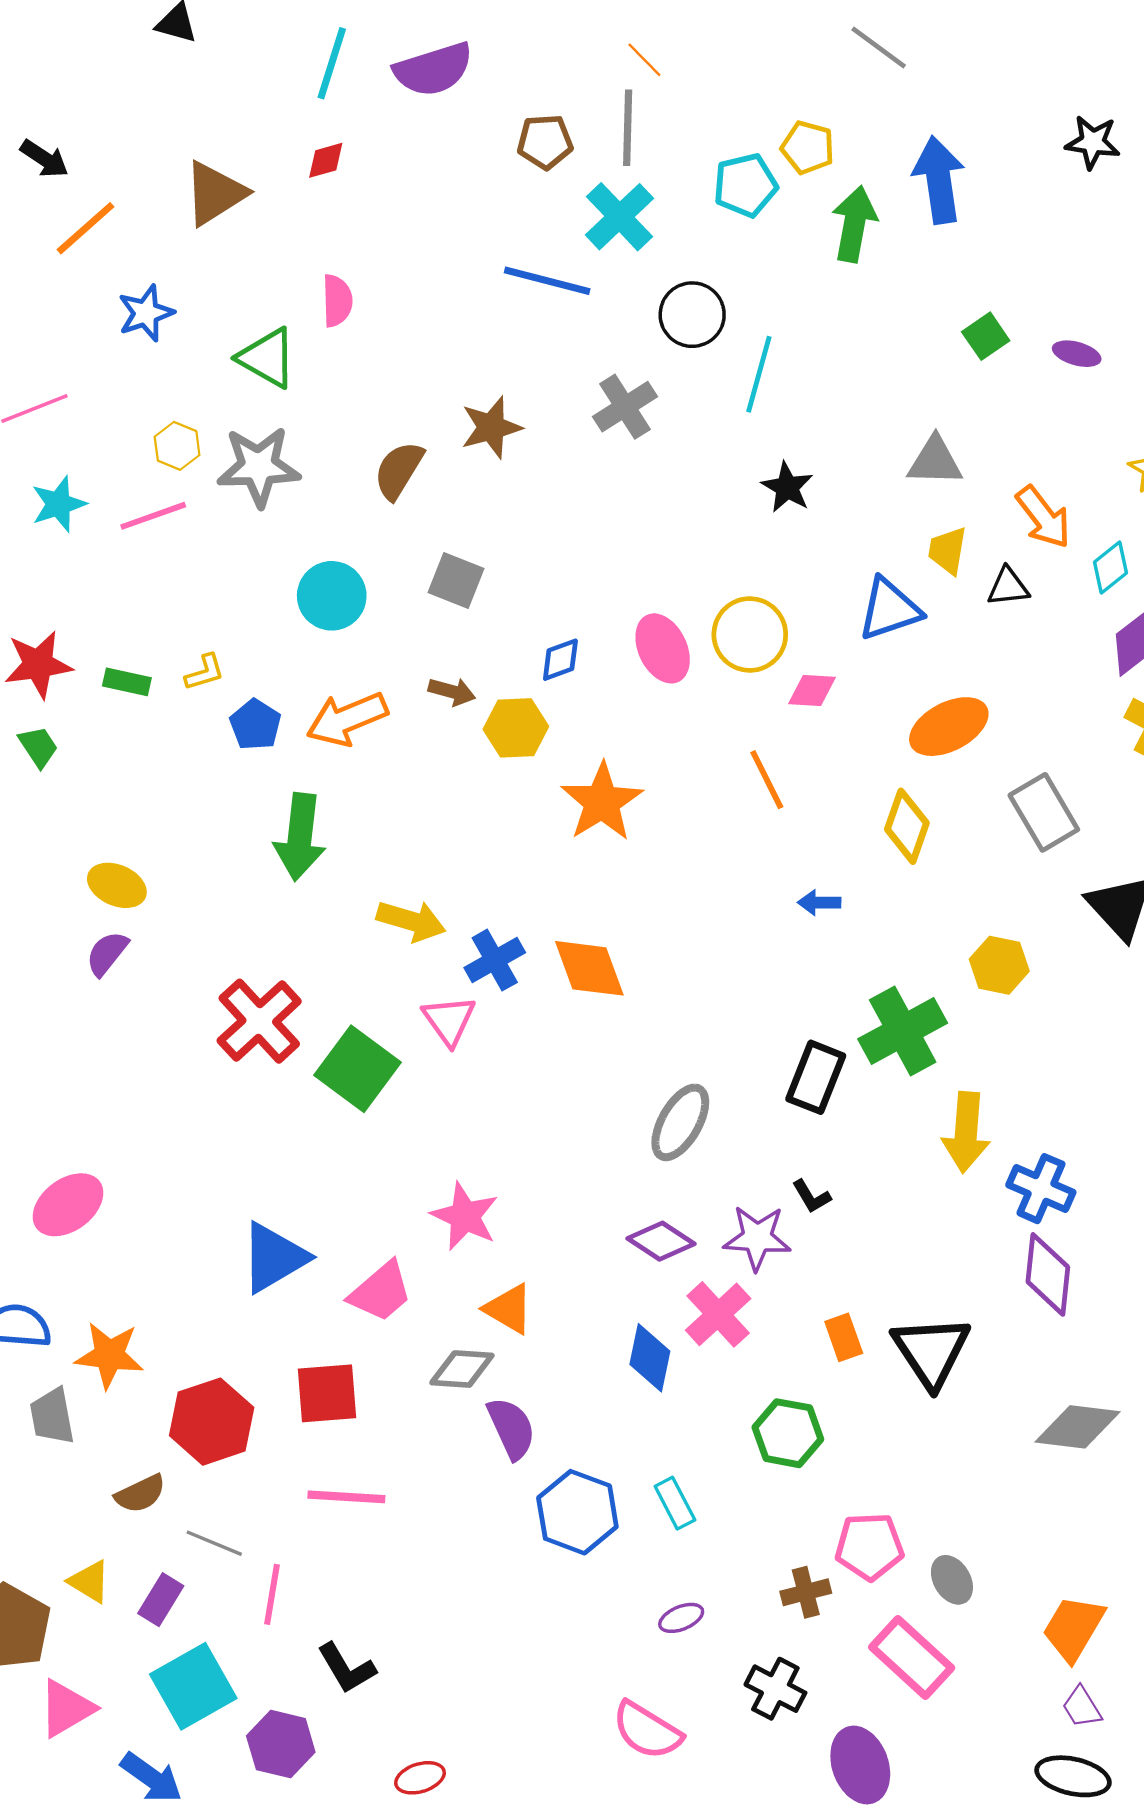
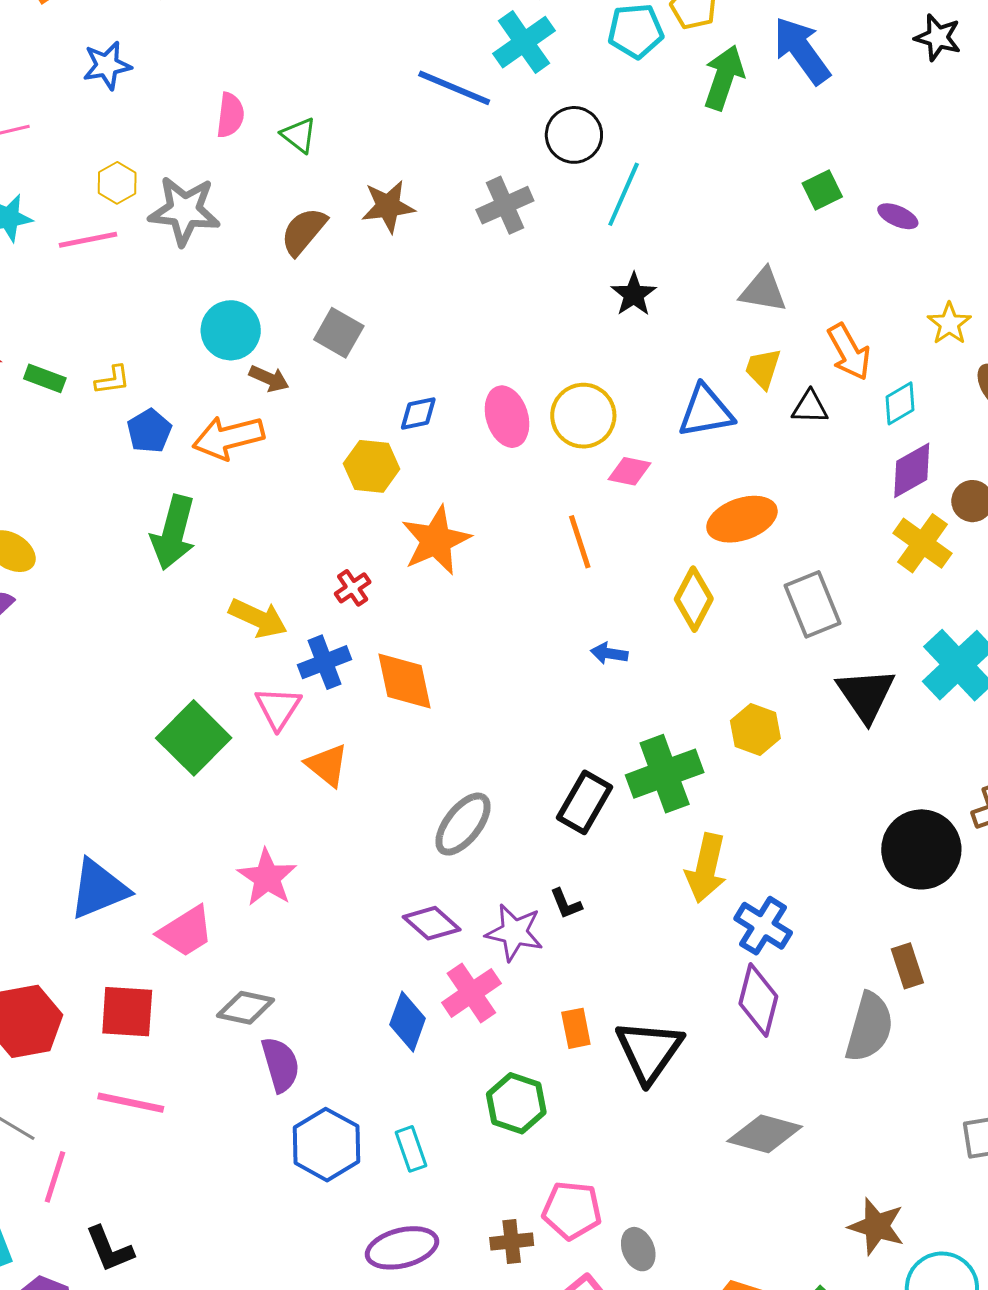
blue arrow: (939, 180) -> (802, 50), turned -36
pink semicircle: (337, 301) -> (230, 115), moved
green triangle: (267, 358) -> (299, 135), moved, size x0.7
brown arrow: (452, 692) -> (269, 379), moved
red cross: (259, 1021) -> (353, 588), moved, size x0.5
orange triangle: (509, 1309) -> (327, 765), moved
purple ellipse: (681, 1618) -> (402, 1248), size x1.8

